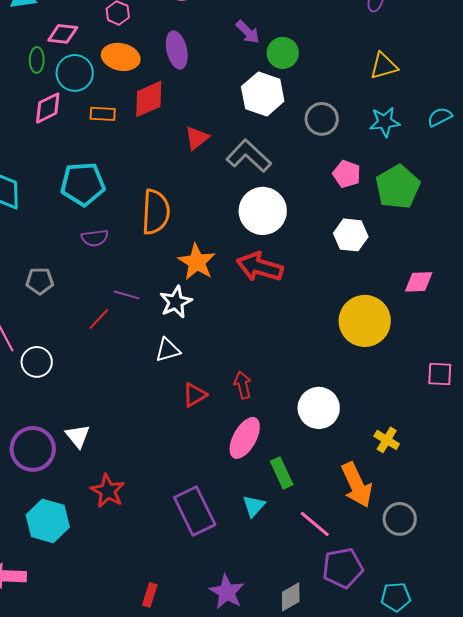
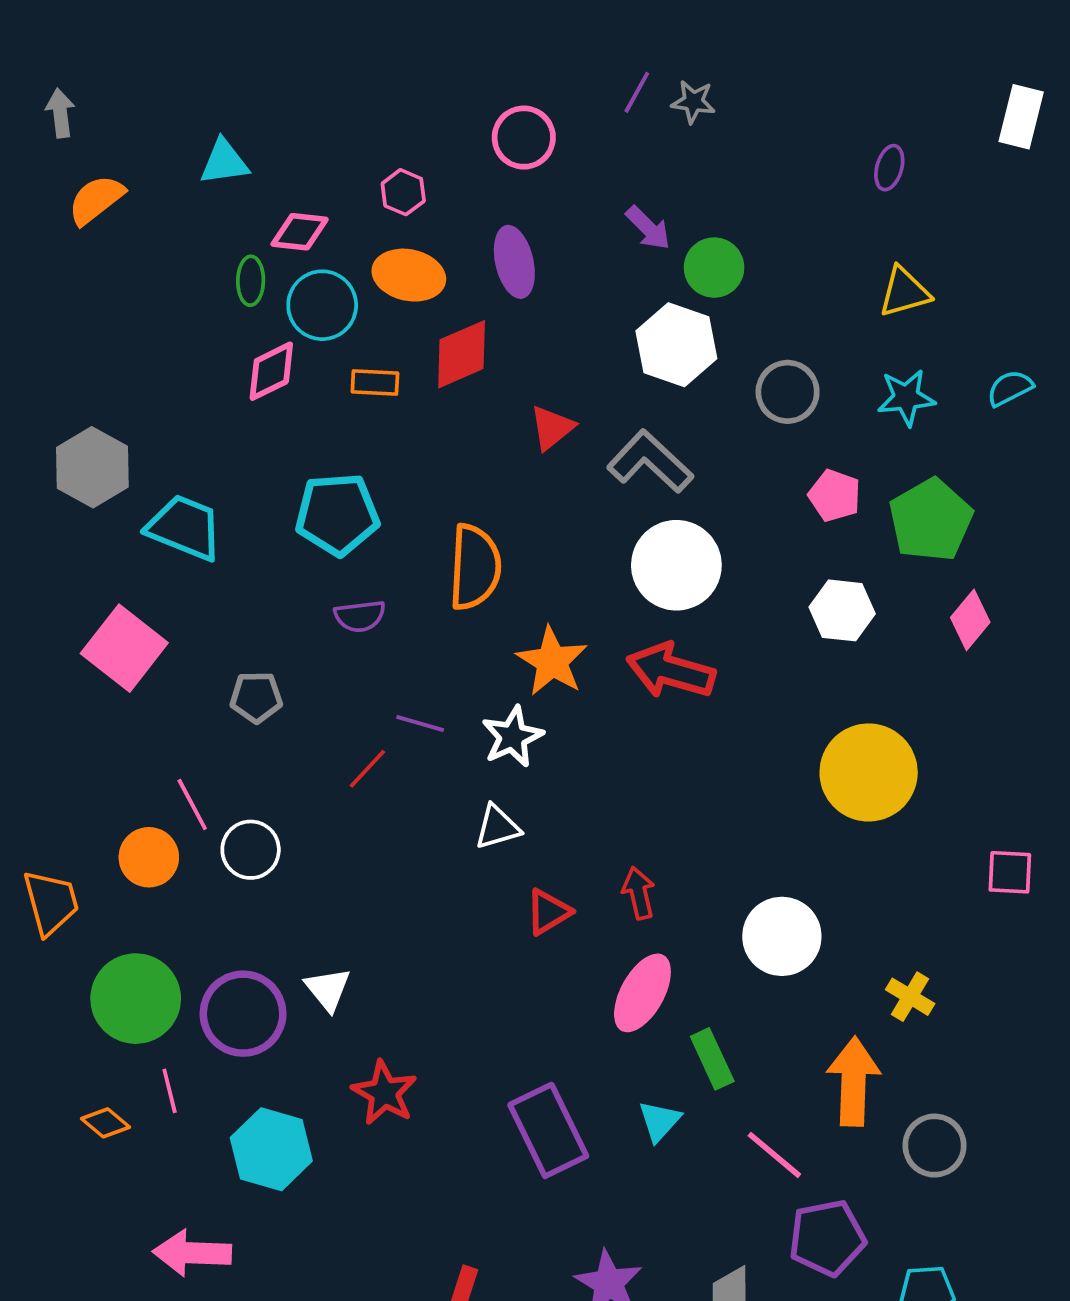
pink diamond: (419, 282) -> (970, 620), moved, turned -48
orange arrow: (357, 485) -> (853, 1081), turned -153

